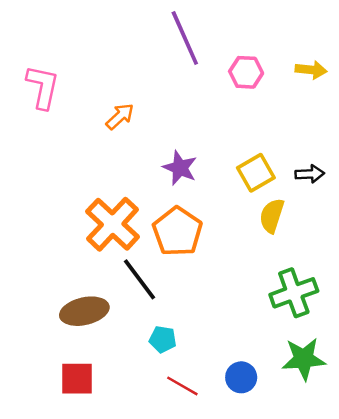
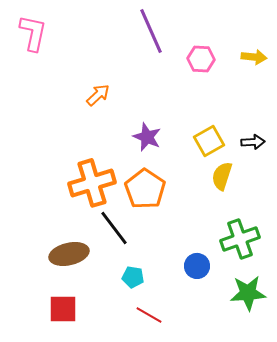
pink L-shape: (43, 87) -> (33, 33), moved
orange cross: (113, 224) -> (92, 183), turned 30
blue circle: (241, 377) -> (197, 266), moved

